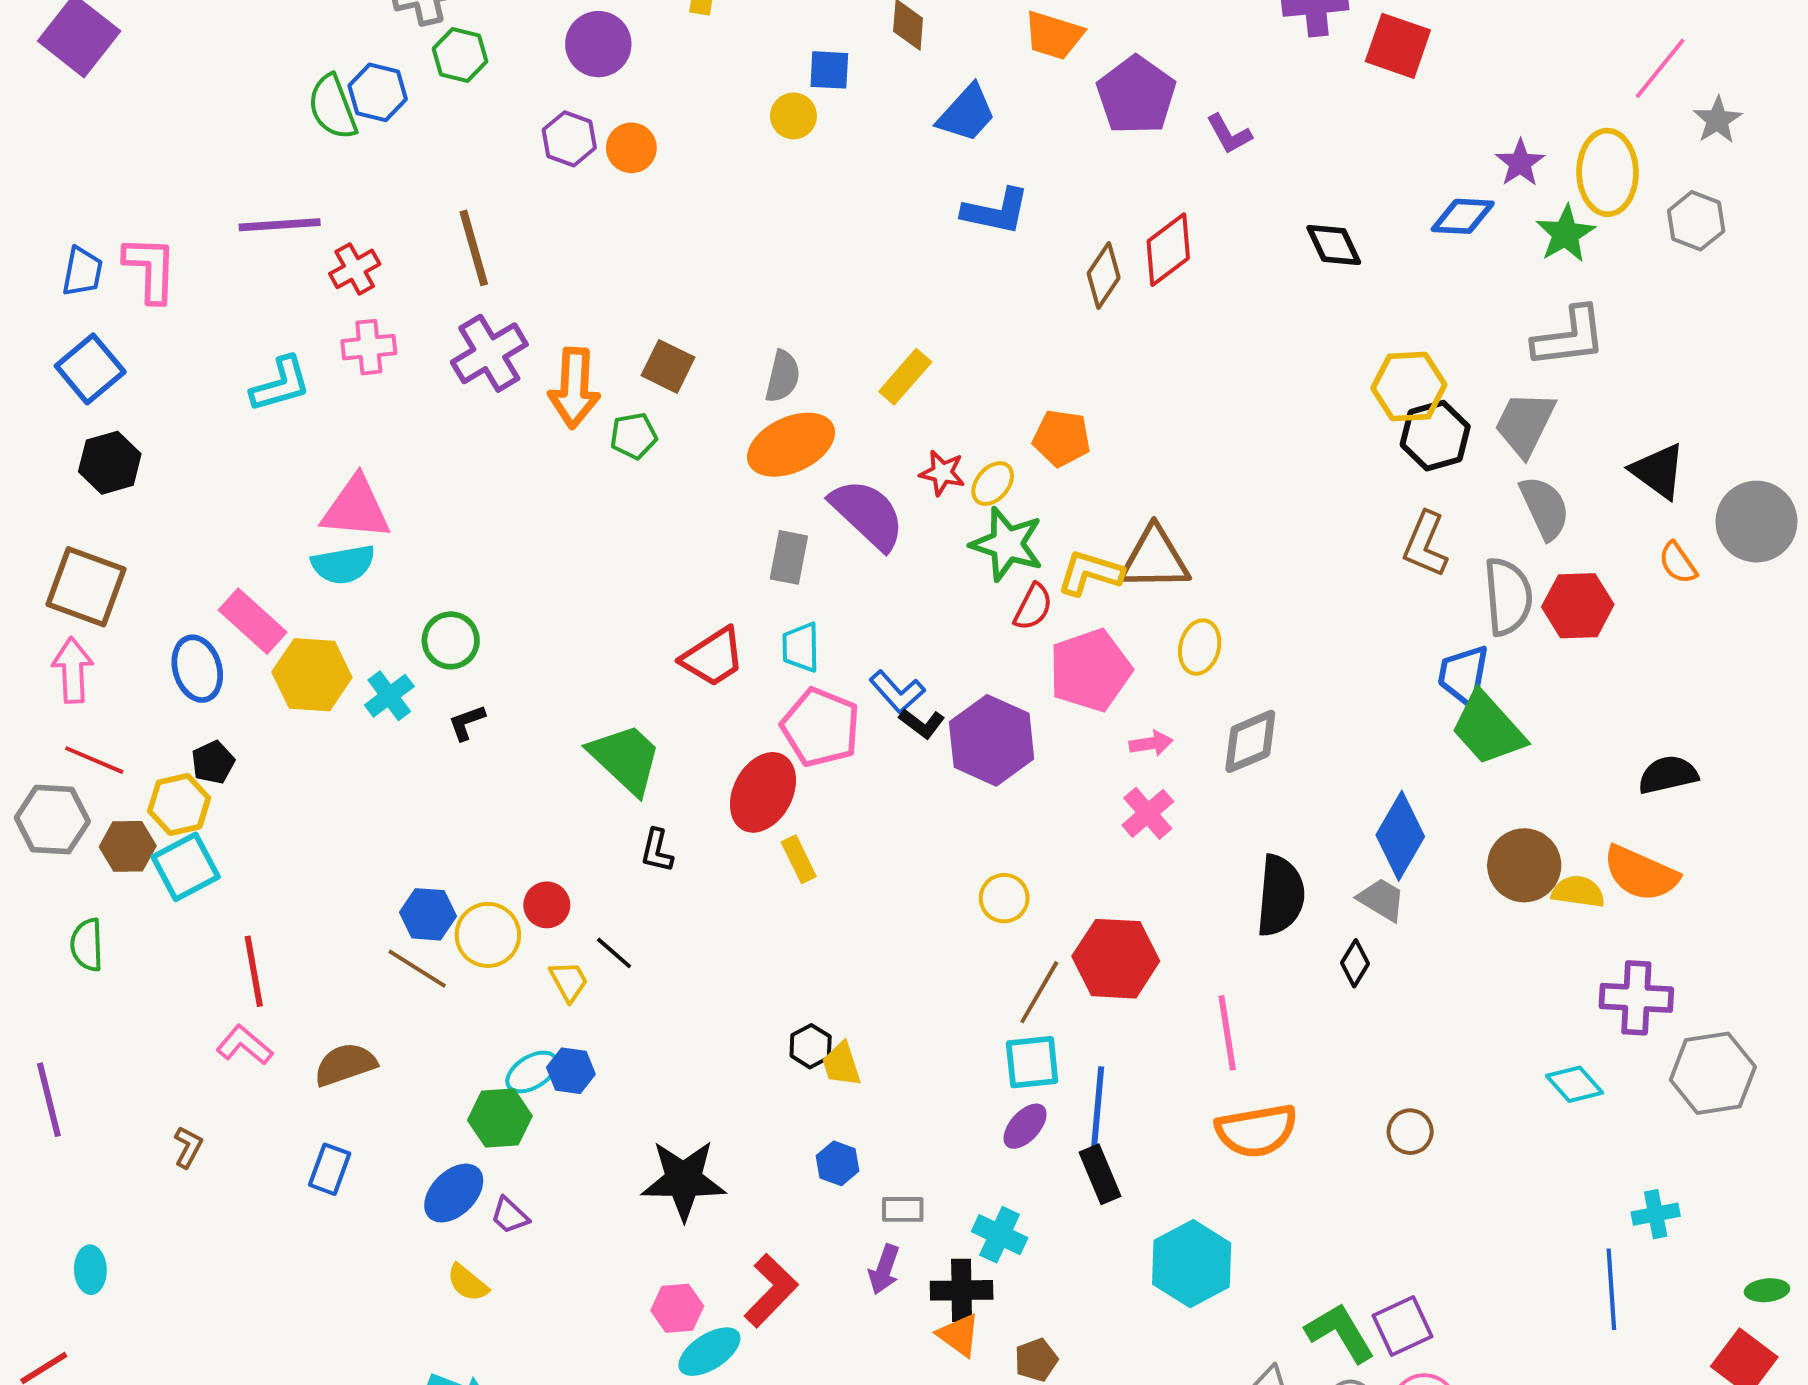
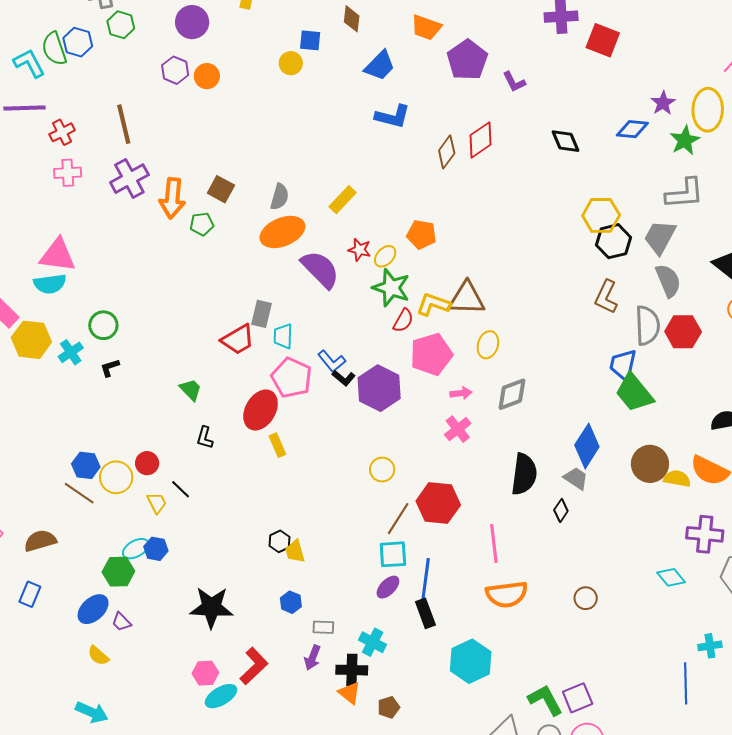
cyan L-shape: (281, 384) -> (29, 63), moved, turned -104
gray rectangle: (789, 557) -> (261, 314), moved
green trapezoid: (625, 759) -> (191, 390), size x0.6

